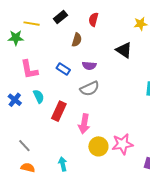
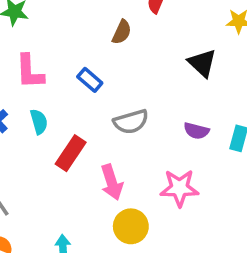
purple semicircle: (89, 66) -> (196, 131), moved
pink arrow: (84, 124) -> (112, 182), turned -36
pink star: (122, 144) -> (179, 188), moved

